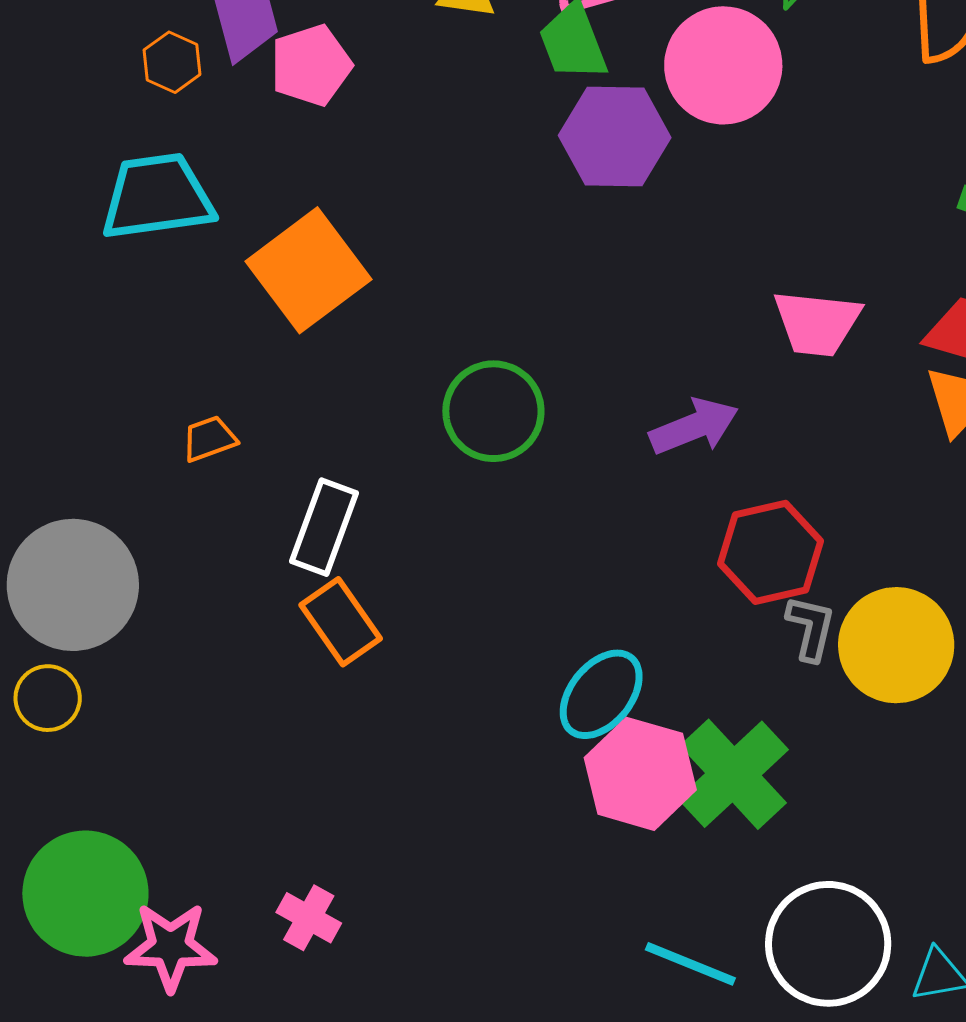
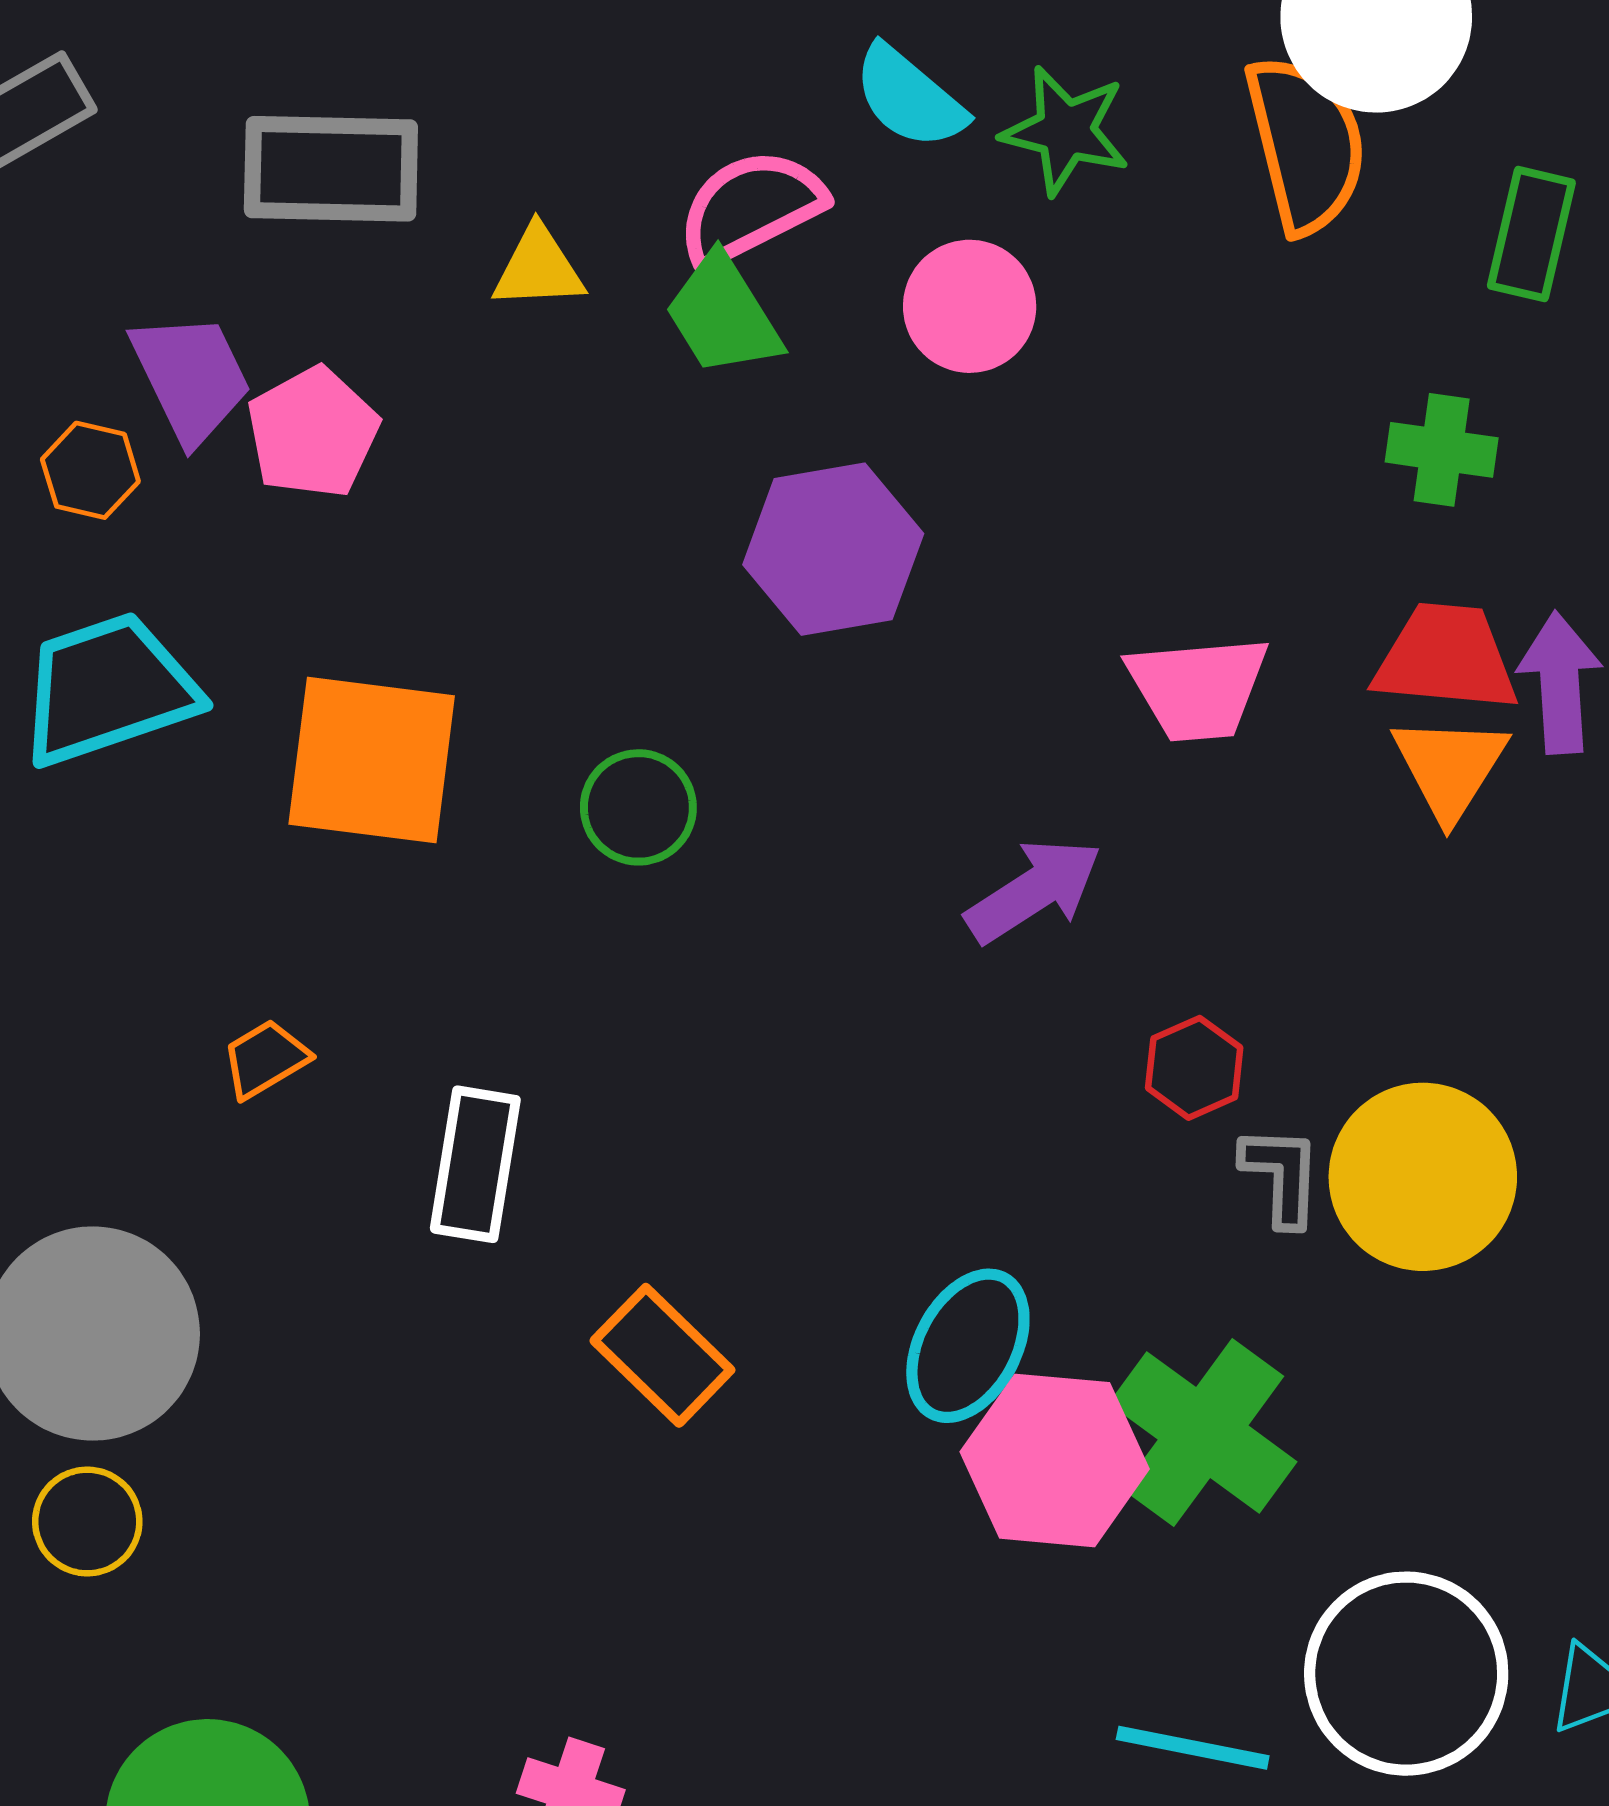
pink circle: (723, 65) -> (970, 306), size x0.7
purple hexagon: (615, 136) -> (833, 549), moved
orange square: (308, 270) -> (372, 760), turned -35
green circle: (493, 411) -> (638, 807), moved, size x0.7
red hexagon: (770, 552) -> (1194, 1068), size x0.6
orange rectangle: (341, 622) -> (662, 1355), moved

